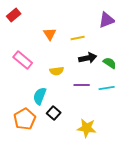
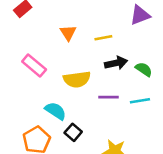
yellow semicircle: (57, 71) -> (77, 79), size x1.5
cyan semicircle: (40, 96) -> (55, 111), turned 102

